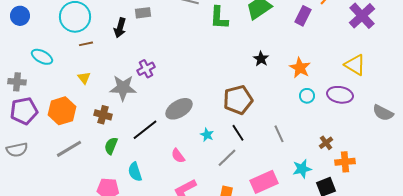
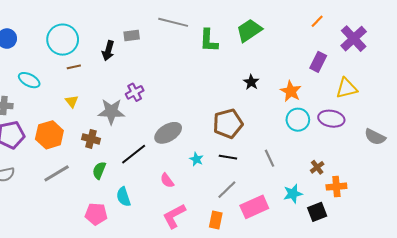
purple rectangle: (303, 16) -> (318, 62), moved
yellow triangle: (355, 65) -> (347, 88), turned -45
cyan circle: (307, 96) -> (298, 120), size x1.5
black line: (238, 133) -> (228, 157), turned -48
gray line: (227, 158) -> (227, 190), moved

